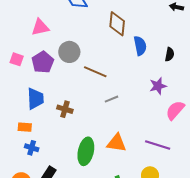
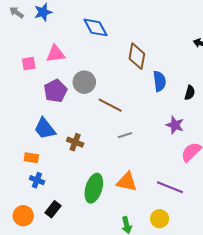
pink square: (17, 59) -> (29, 64), moved, turned -32
purple star: (158, 86) -> (175, 125), turned 30
blue trapezoid: (35, 99) -> (45, 129), turned 140

